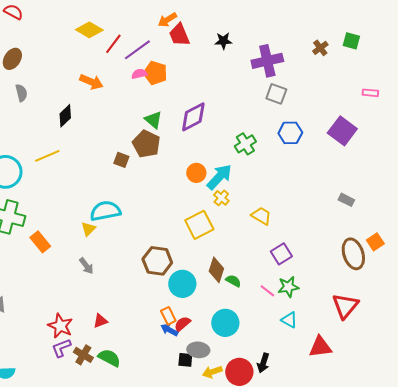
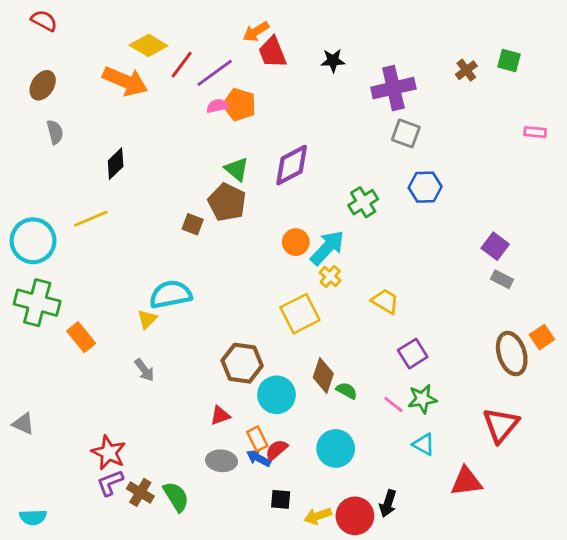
orange arrow: (91, 82) -> (125, 81), moved, size x1.4
purple square: (342, 131) -> (495, 246), moved, size x0.7
red triangle: (100, 321) -> (220, 415), moved
gray ellipse: (198, 350) -> (221, 461), moved
green semicircle: (109, 358) -> (176, 497), turned 30

